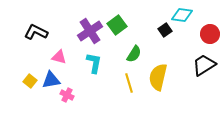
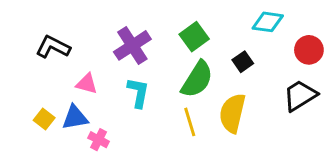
green square: (117, 25) -> (194, 37), moved
black square: (165, 30) -> (243, 62), moved
green semicircle: (134, 54) -> (197, 79), size x1.5

